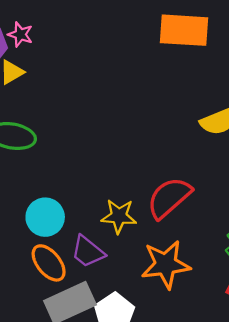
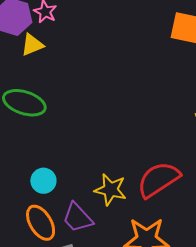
cyan circle: (45, 217) -> (43, 181), size x0.7

